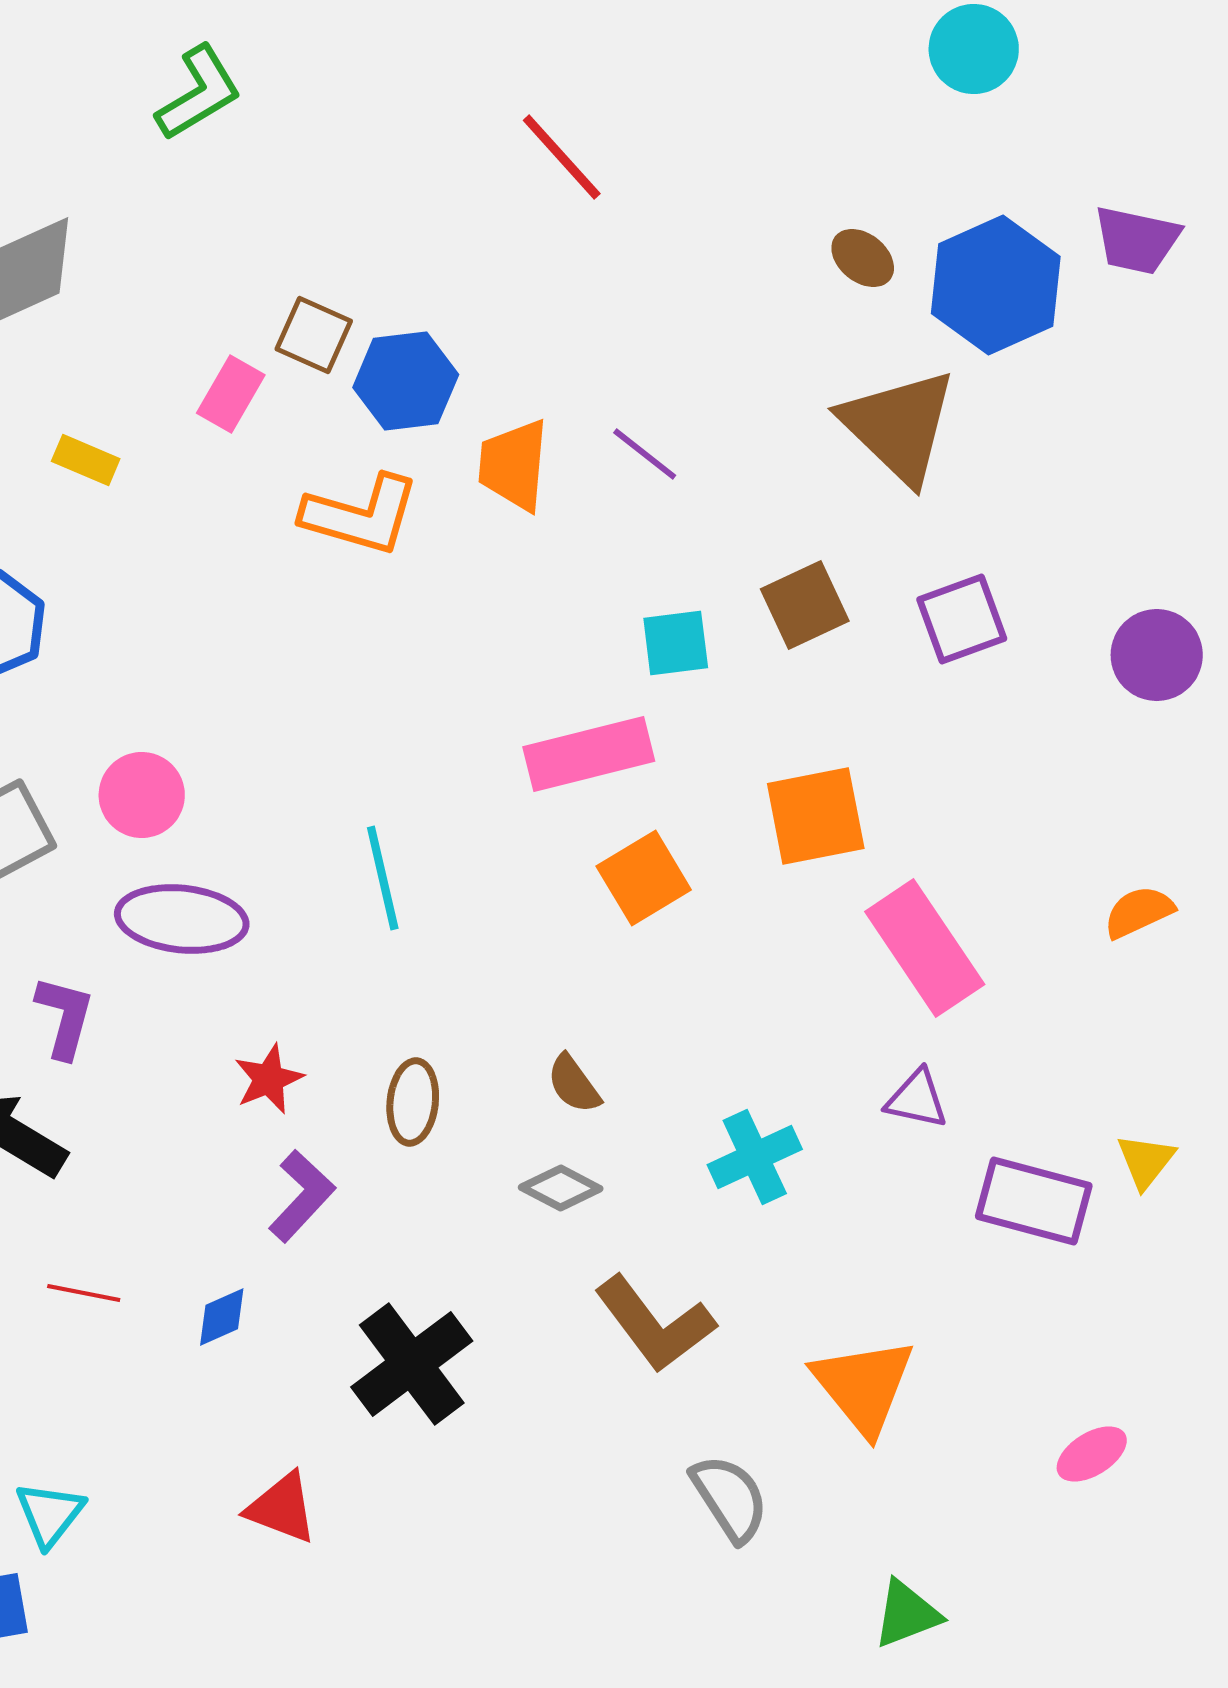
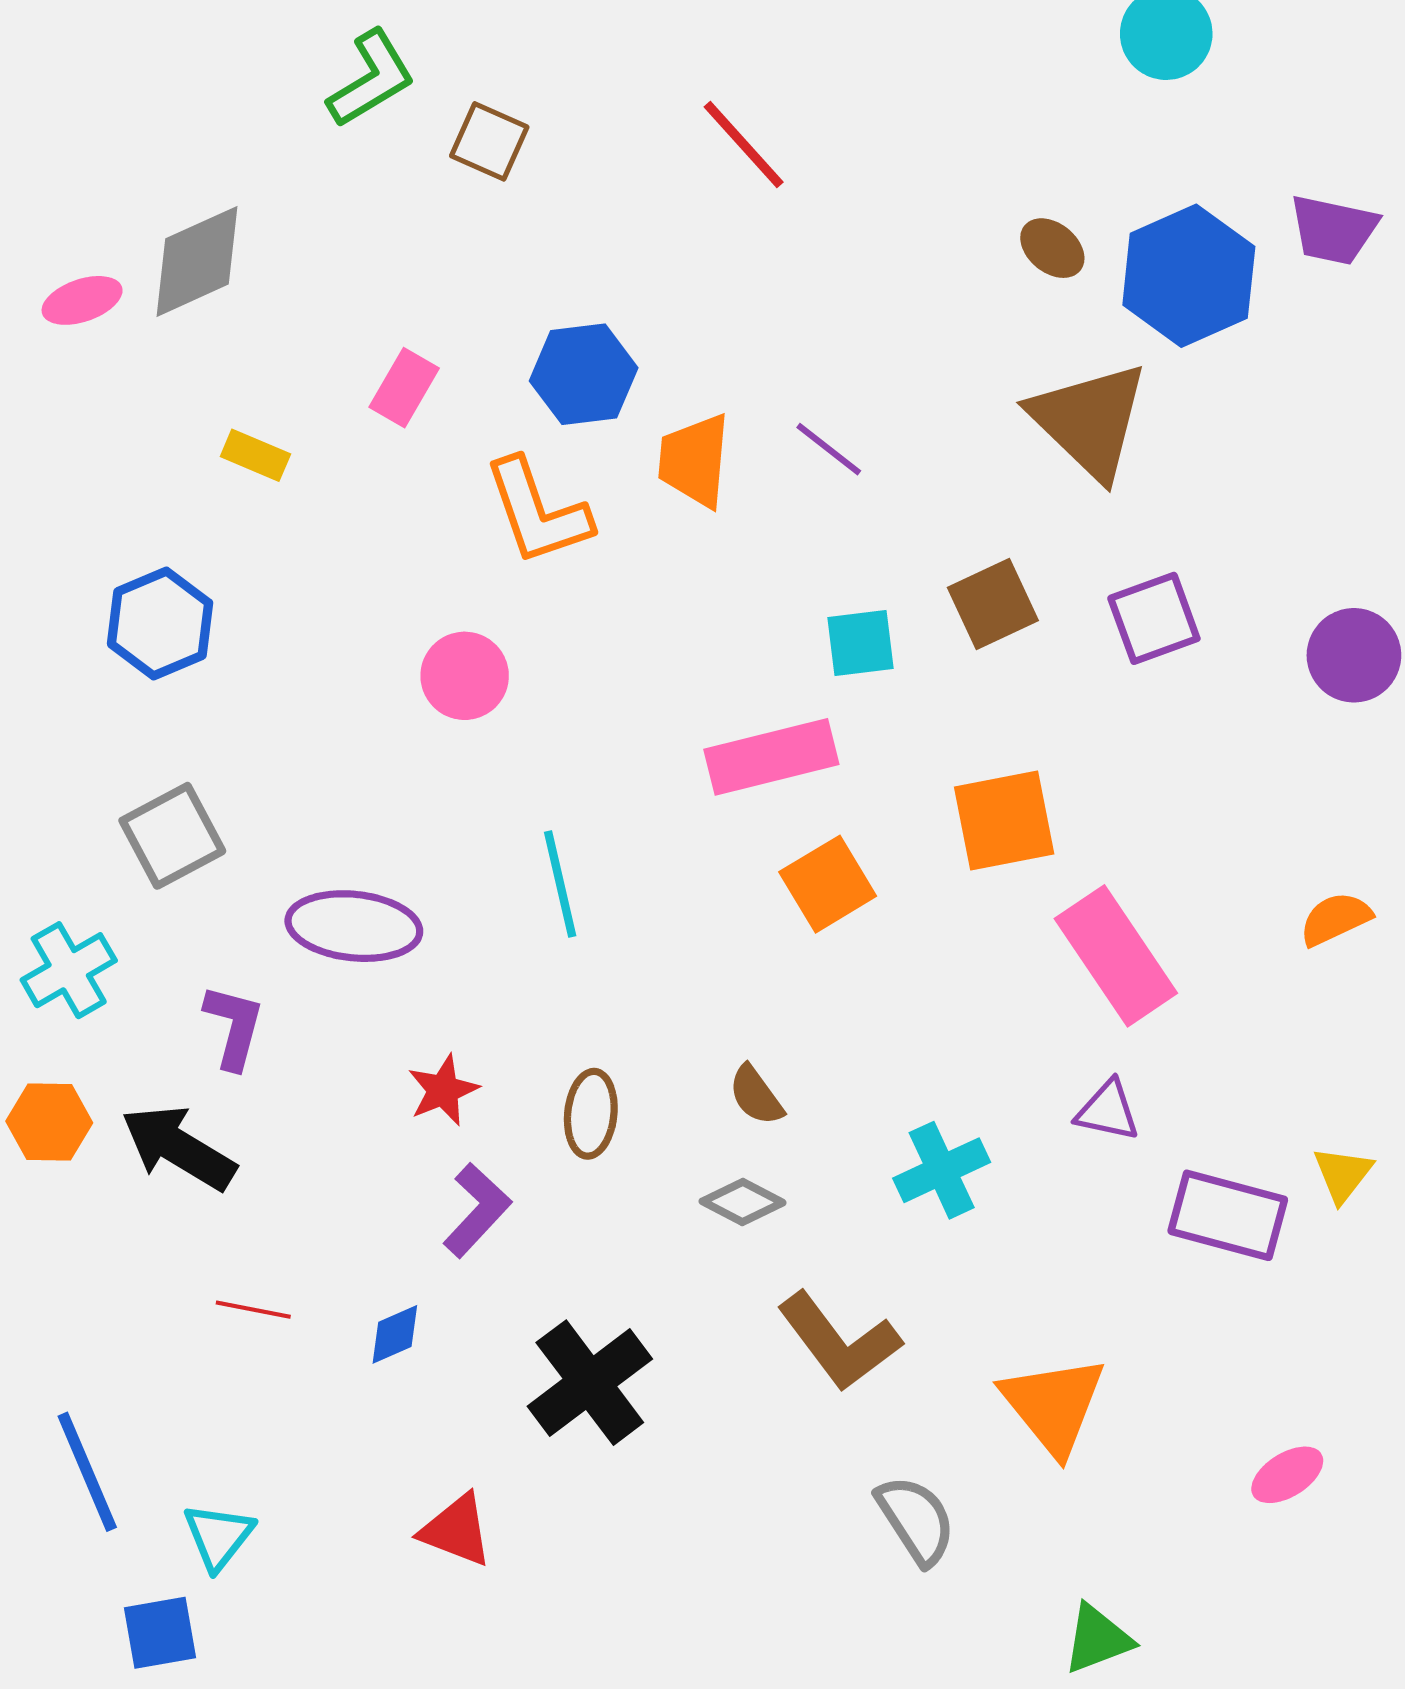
brown square: (314, 335) -> (489, 141), moved
orange L-shape: (361, 515) -> (537, 512), turned 55
pink circle: (142, 795) -> (465, 676), moved

